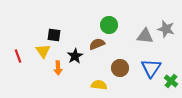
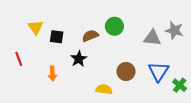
brown semicircle: (97, 44) -> (90, 36), moved
yellow triangle: (43, 51) -> (36, 27), moved
orange arrow: (58, 68) -> (52, 74), moved

